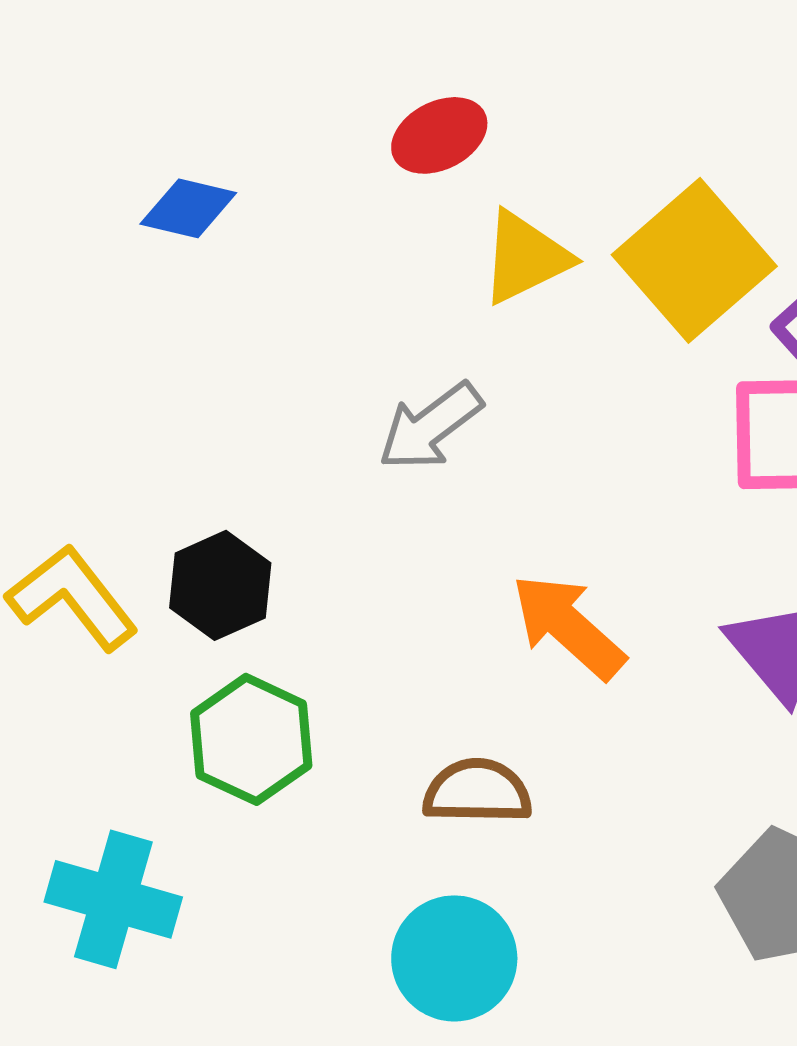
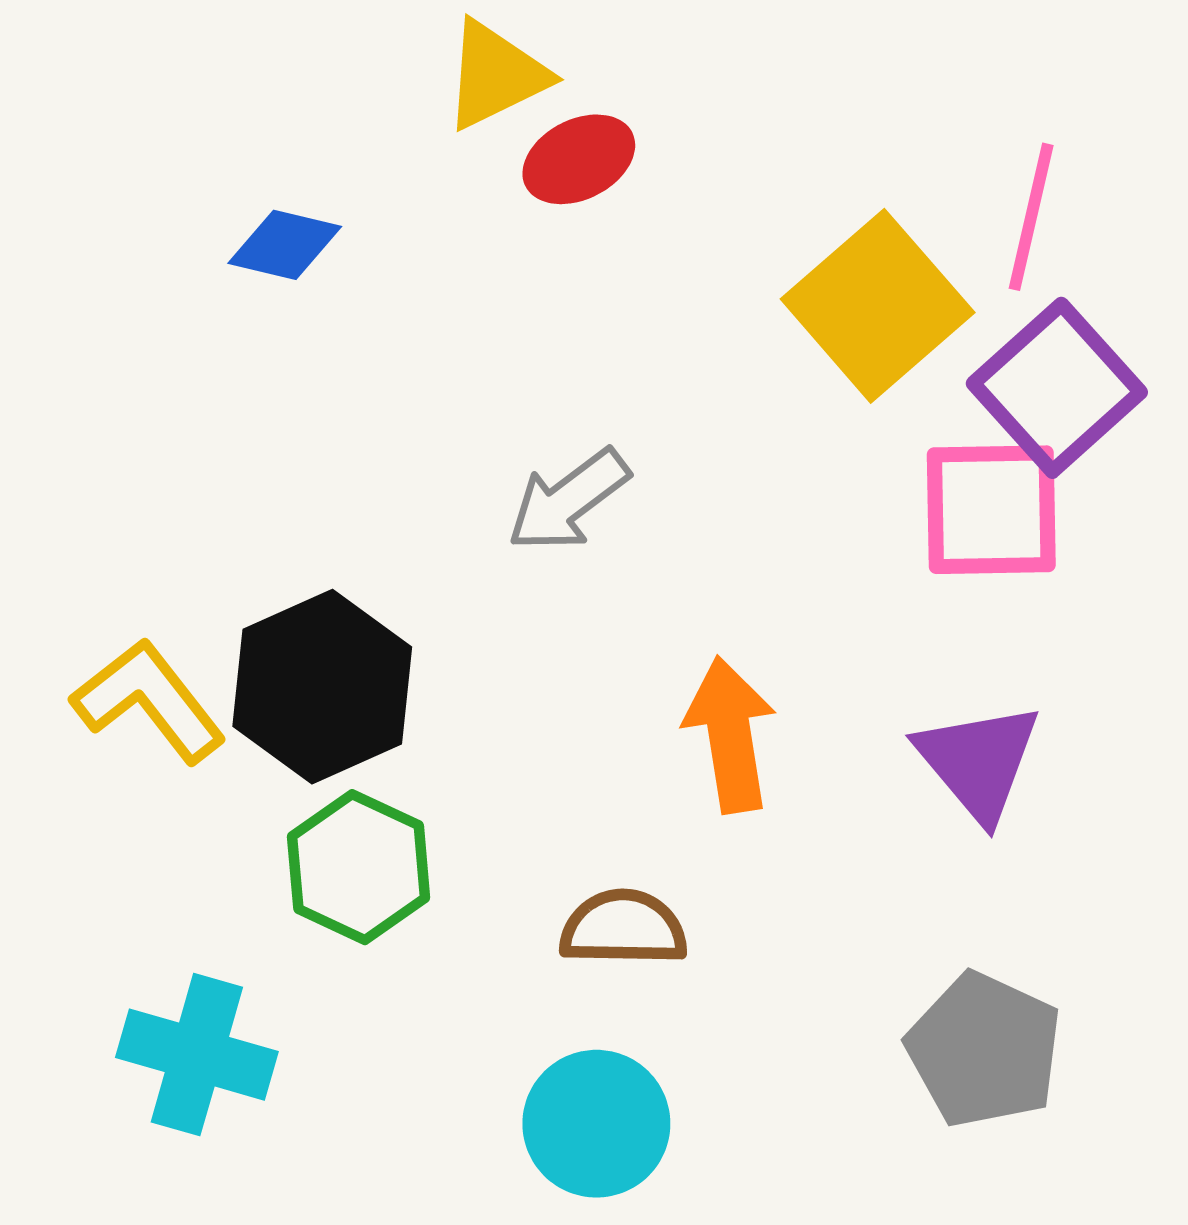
yellow triangle: (525, 257) -> (496, 75), moved
black hexagon: (220, 585) -> (322, 687), size x1.5
orange arrow: (568, 626) -> (730, 735), turned 39

